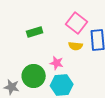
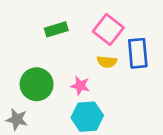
green rectangle: (35, 32) -> (56, 29), moved
green circle: (34, 76) -> (37, 84), moved

